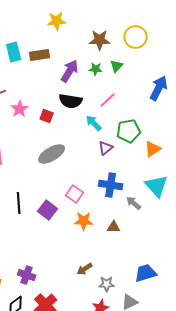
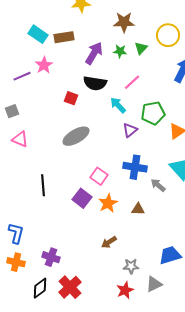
yellow circle: (136, 37) -> (168, 35), moved
cyan rectangle: (14, 52) -> (38, 34), turned -42
pink star: (20, 109) -> (44, 65), moved
purple square: (48, 210) -> (82, 198), moved
orange star: (84, 221) -> (108, 203), turned -30
brown arrow: (85, 269) -> (109, 242), moved

